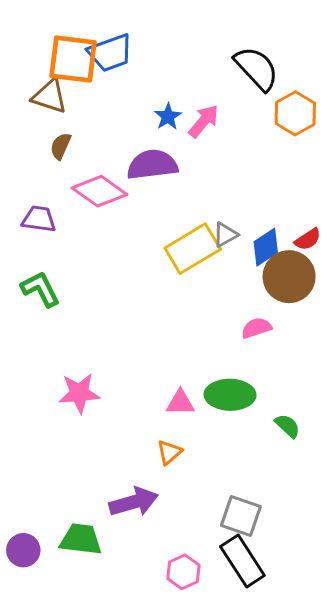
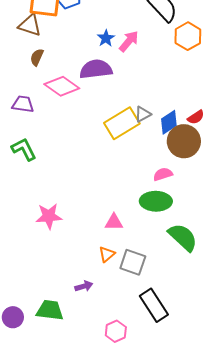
green ellipse: (230, 395) -> (156, 201), moved
green semicircle: (288, 426) -> (183, 237), size x1.8
purple arrow: (134, 502) -> (84, 286), size x0.6
gray square: (241, 516) -> (133, 262), moved
black rectangle: (242, 561) -> (154, 305), moved

